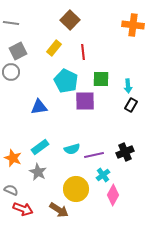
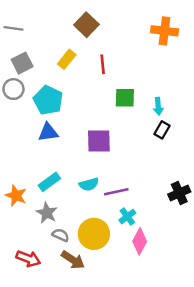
cyan pentagon: (66, 81) -> (48, 100), moved
purple square: (85, 101) -> (99, 141), moved
black cross: (125, 152) -> (179, 193), moved
gray semicircle: (11, 190) -> (60, 235), moved

